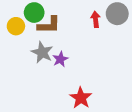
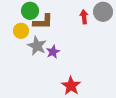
yellow circle: (16, 26) -> (21, 31), moved

